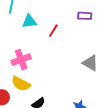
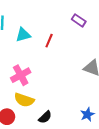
purple rectangle: (85, 16) -> (79, 20), turned 40

